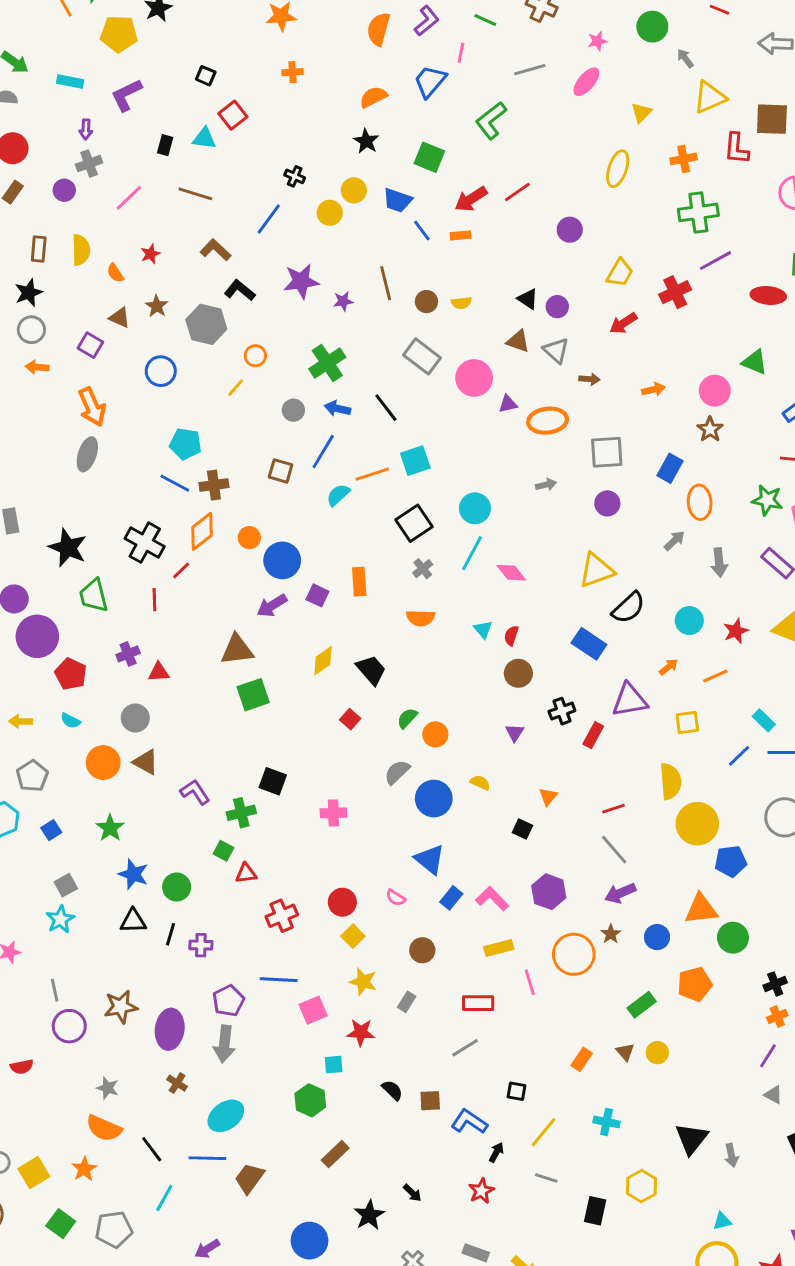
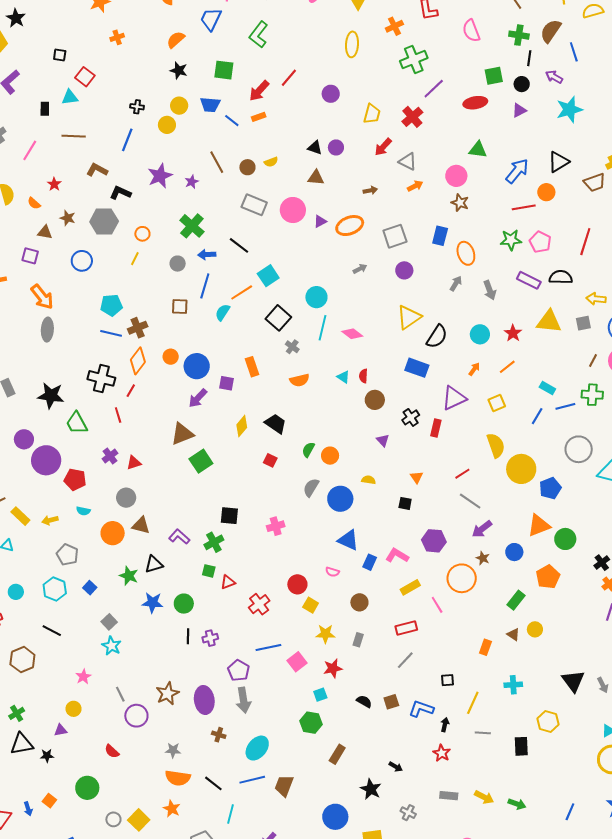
gray triangle: (556, 350) -> (408, 162), moved
black triangle: (133, 921) -> (154, 564), moved
red semicircle: (22, 1067) -> (112, 751), turned 70

